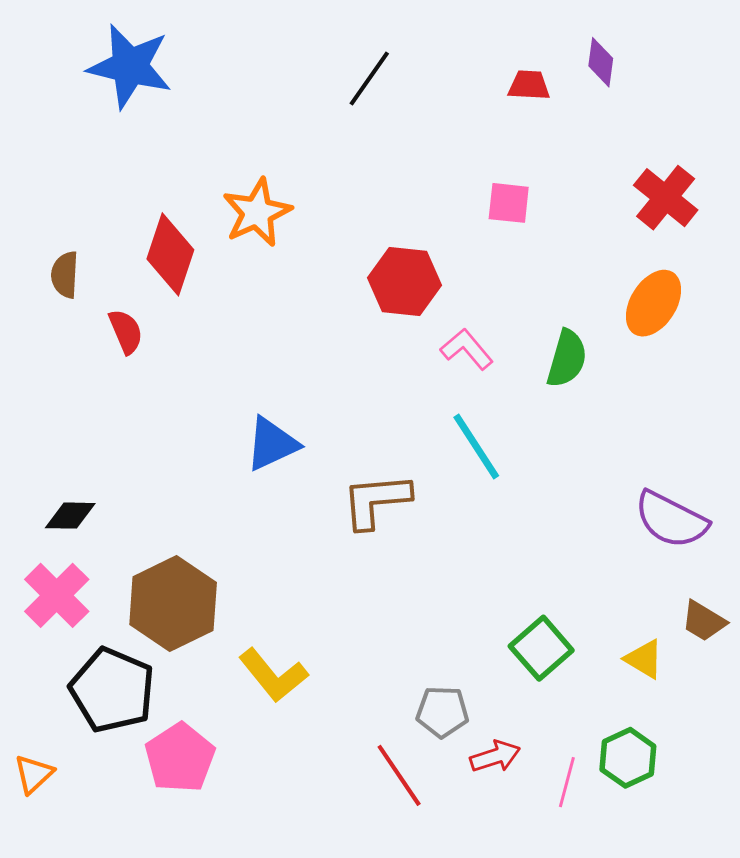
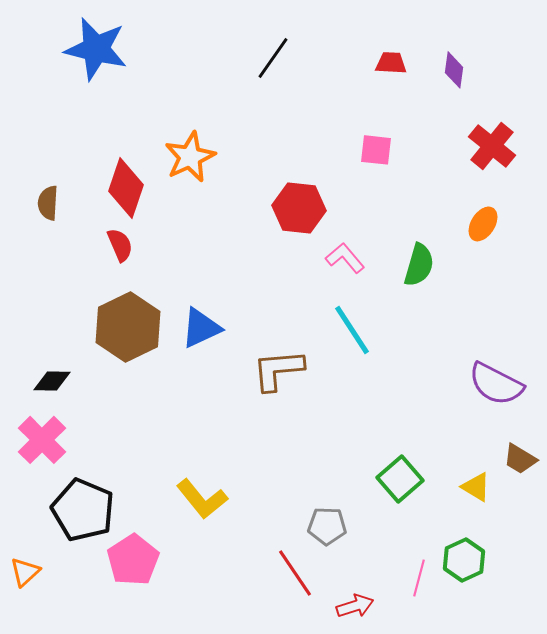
purple diamond: (601, 62) -> (454, 70), moved
orange ellipse: (653, 303) -> (483, 224), size x0.7
red semicircle: (126, 332) -> (120, 245), moved
brown hexagon: (173, 604) -> (128, 327), moved
red arrow: (495, 756) -> (355, 606), moved

